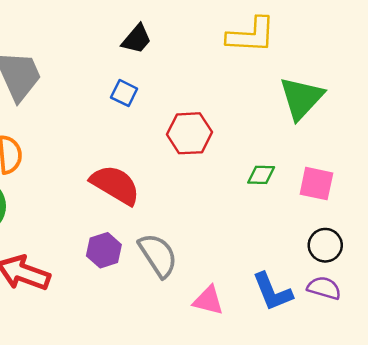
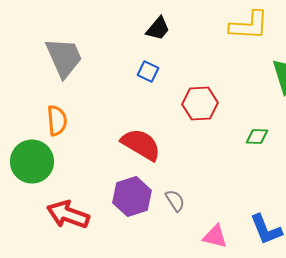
purple hexagon: (104, 250) -> (132, 197), size x1.4
gray semicircle: (158, 255) -> (175, 201), size x0.6

